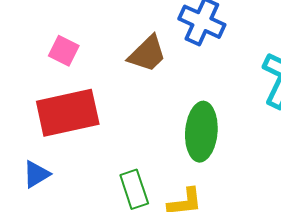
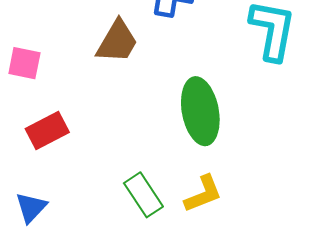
red rectangle: (68, 113) -> (47, 130), size x0.6

